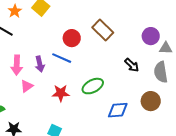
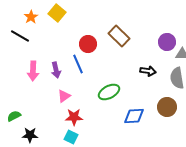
blue line: (62, 58) -> (78, 64), turned 42
black arrow: (132, 65) -> (148, 71), turned -35
pink triangle: (27, 86) -> (64, 96), moved
red star: (61, 93) -> (74, 117), moved

